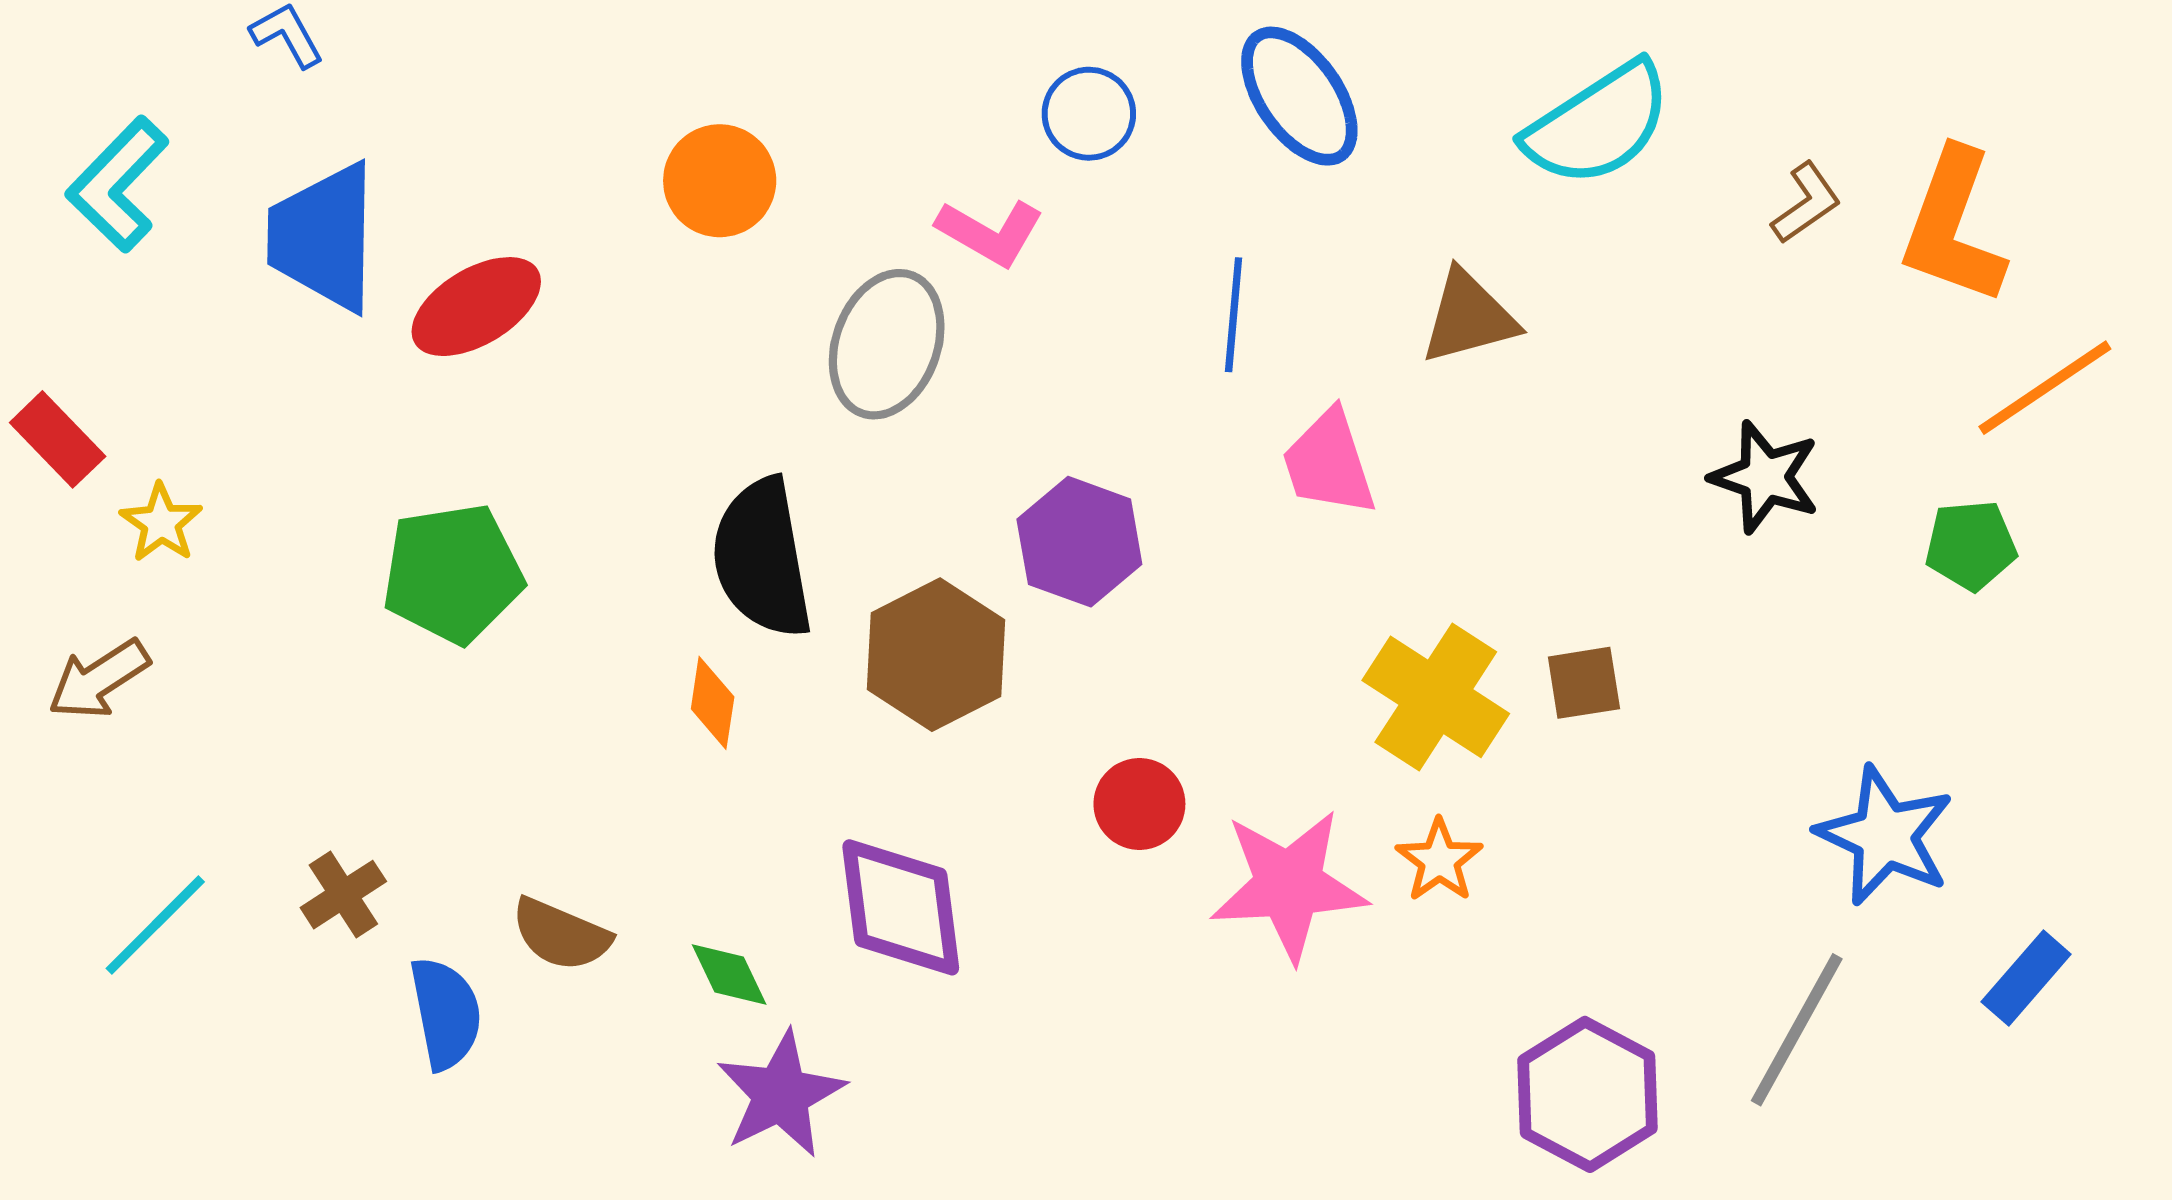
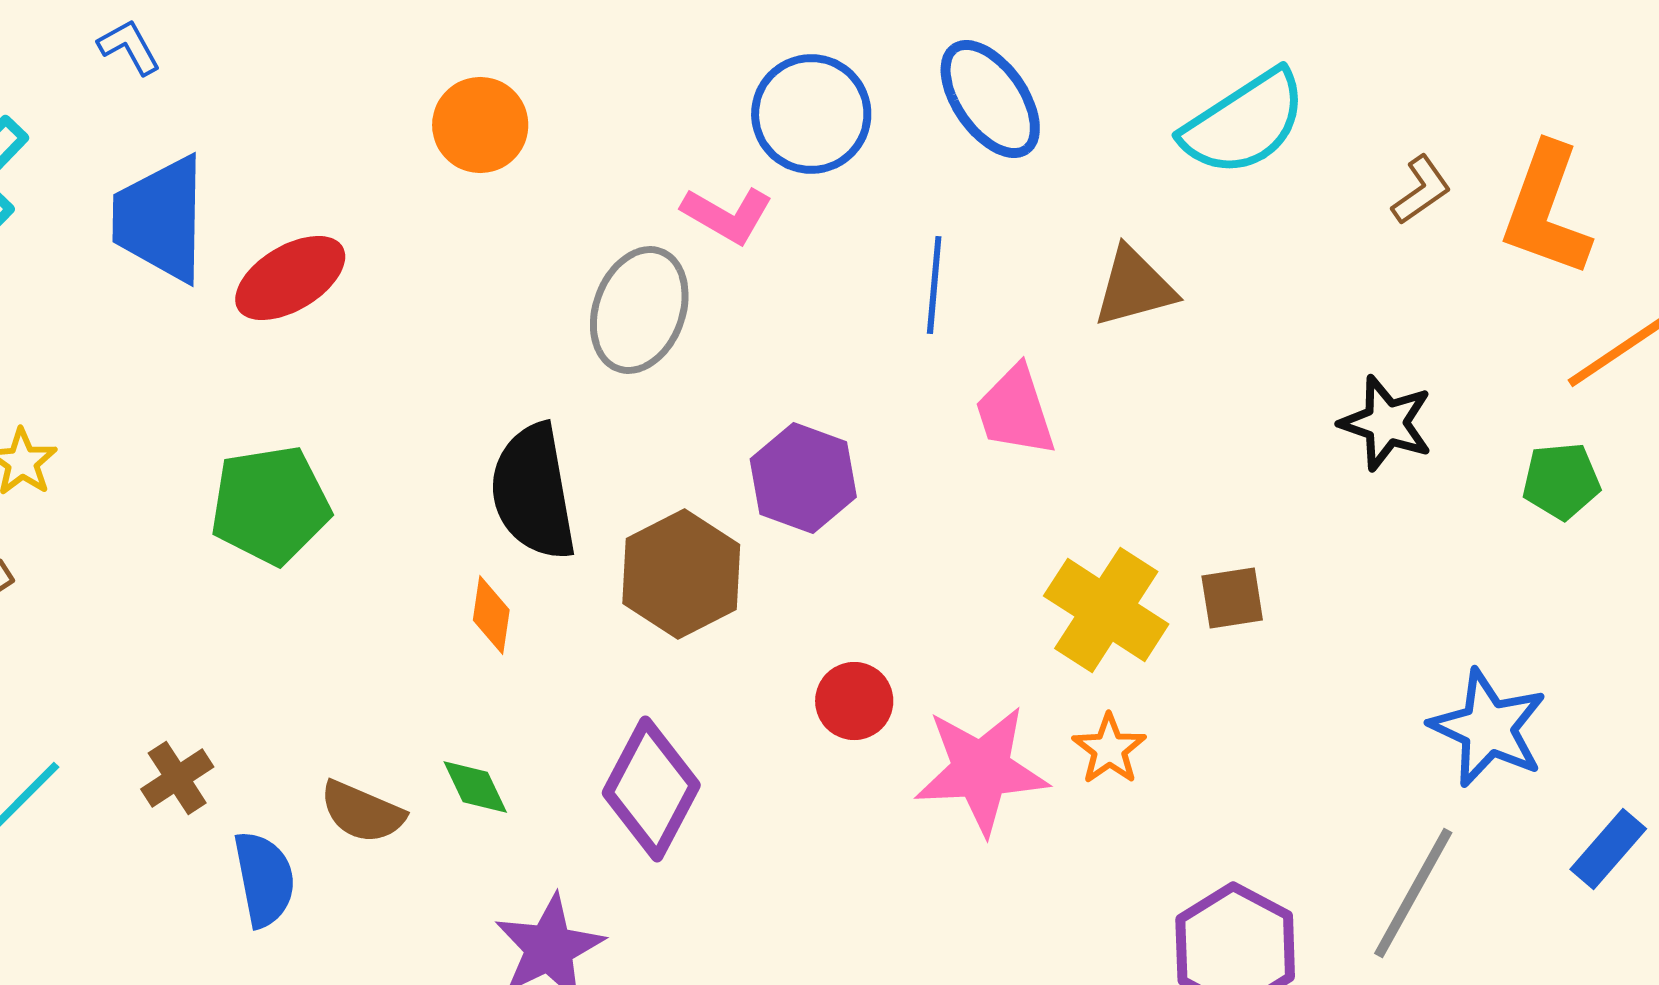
blue circle: (1089, 114) -> (811, 114), size x1.5
orange circle: (720, 181) -> (480, 125), moved
purple diamond: (901, 907) -> (651, 789), turned 35
green diamond: (729, 974) -> (475, 787), moved

